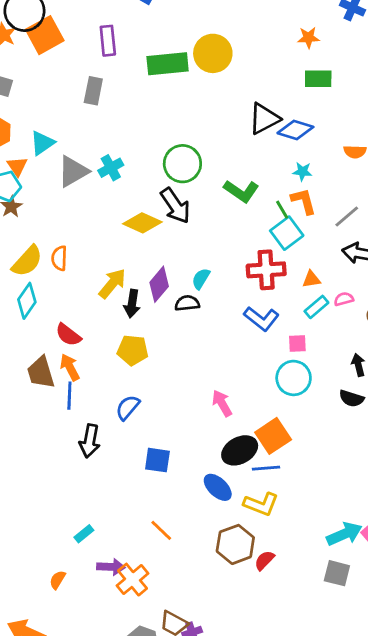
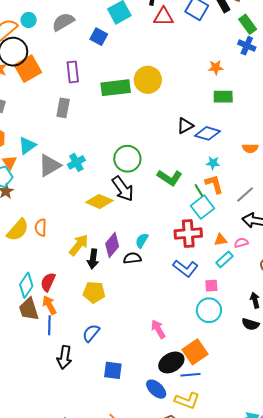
black triangle: (264, 119) -> (185, 126), size x0.7
pink semicircle: (344, 299) -> (241, 243), moved
cyan diamond: (27, 301) -> (26, 285), moved
red semicircle: (68, 335) -> (48, 282), turned 78

